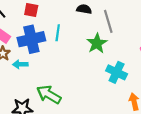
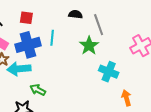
cyan arrow: (20, 64) -> (19, 69), size x1.6
green arrow: (49, 94) -> (38, 90), moved, size x0.7

